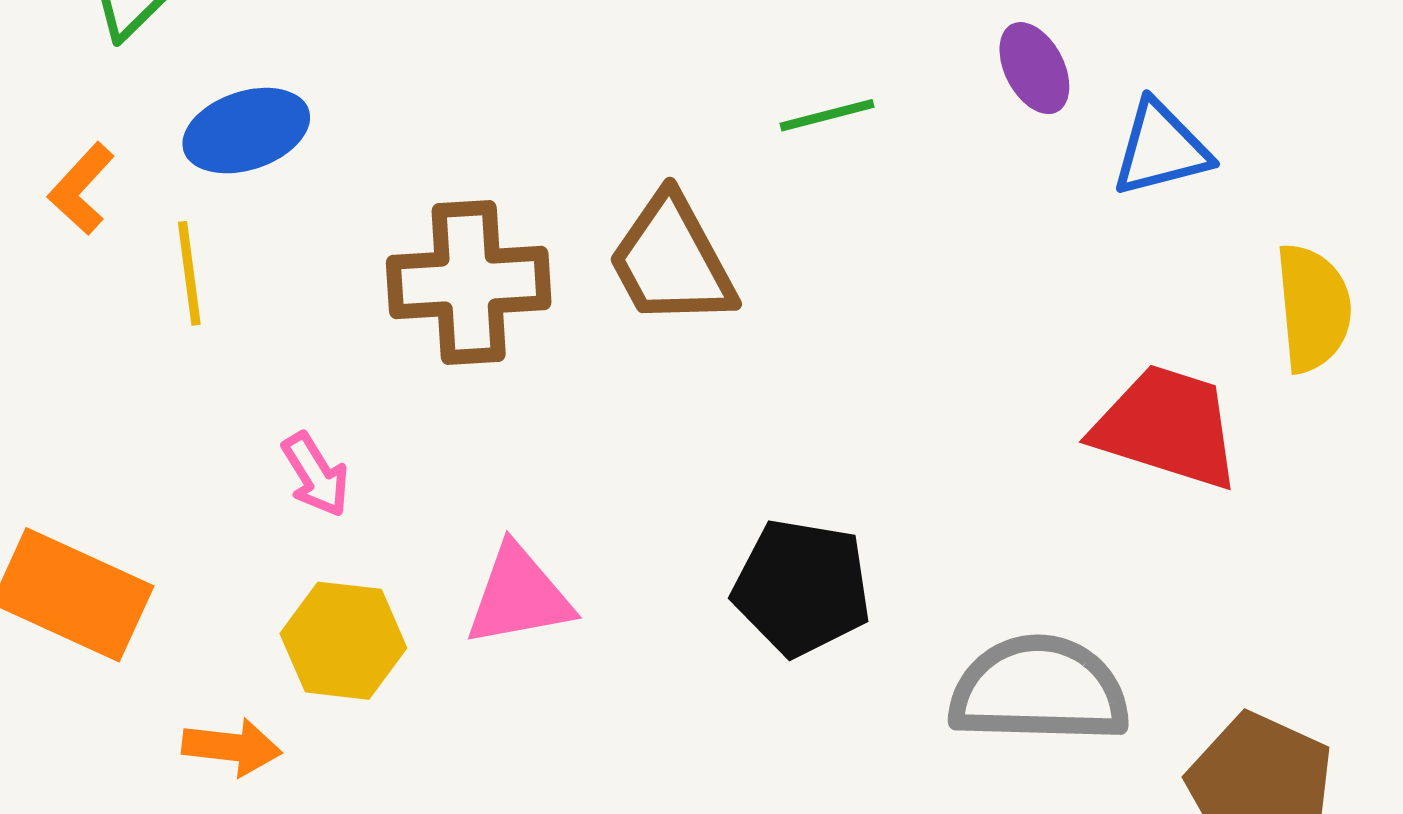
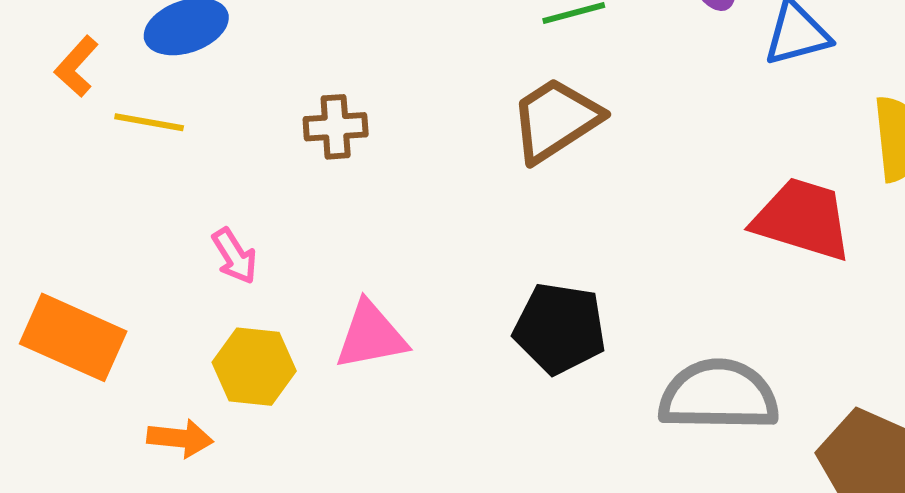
brown trapezoid: (672, 260) -> (556, 120), moved, turned 86
yellow line: (189, 273) -> (149, 122), turned -72
brown cross: (469, 283) -> (336, 127), size x0.6

